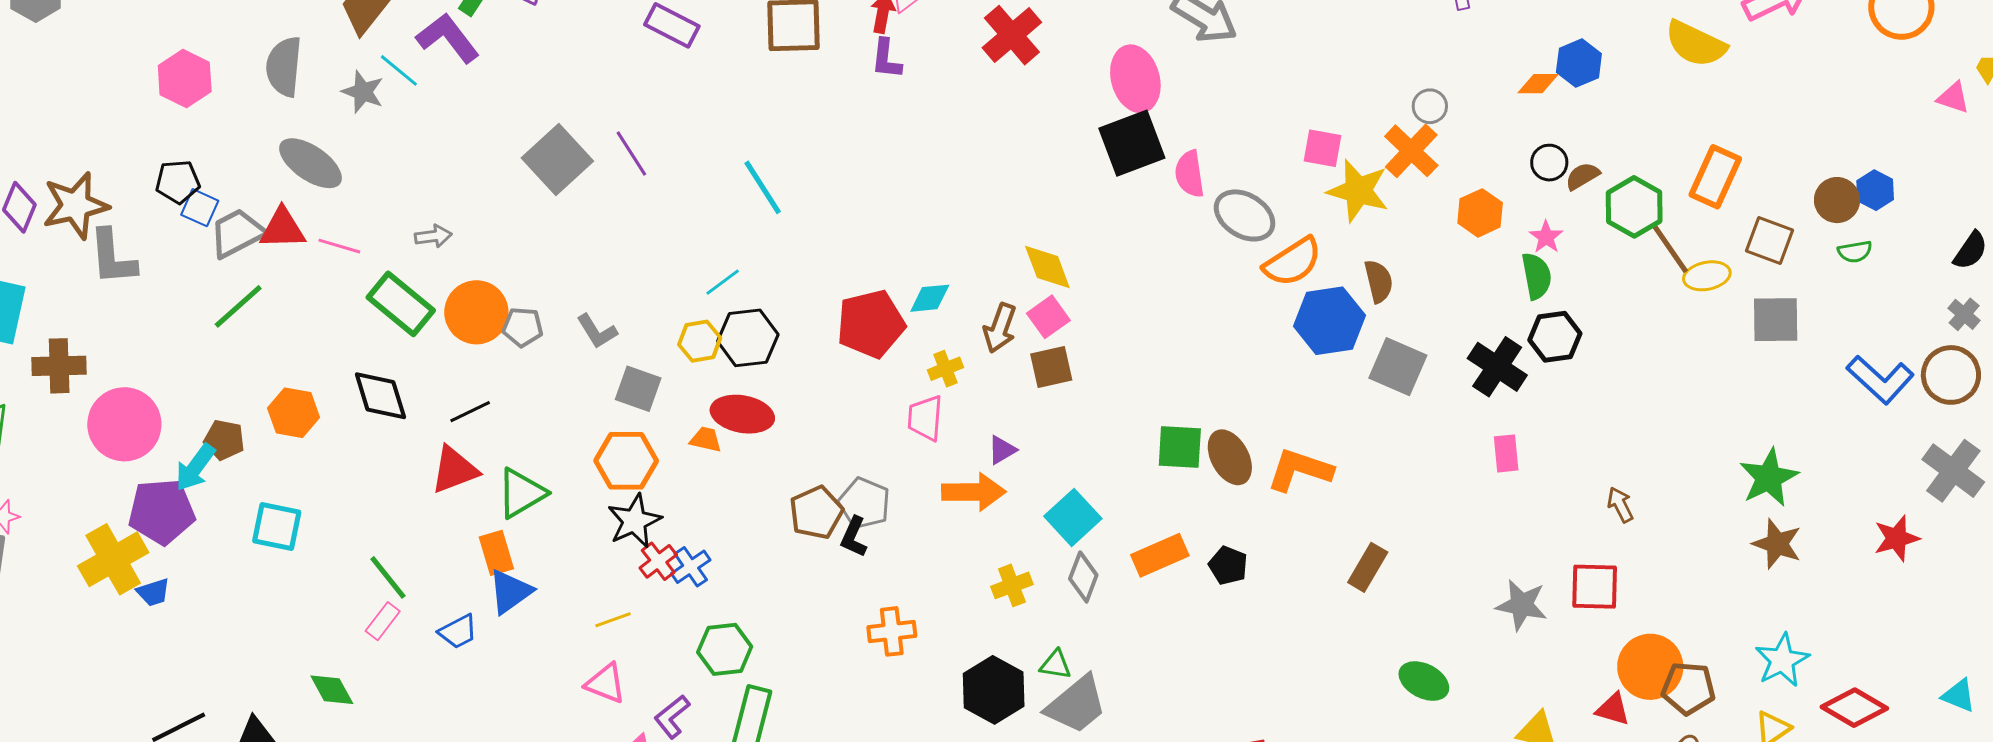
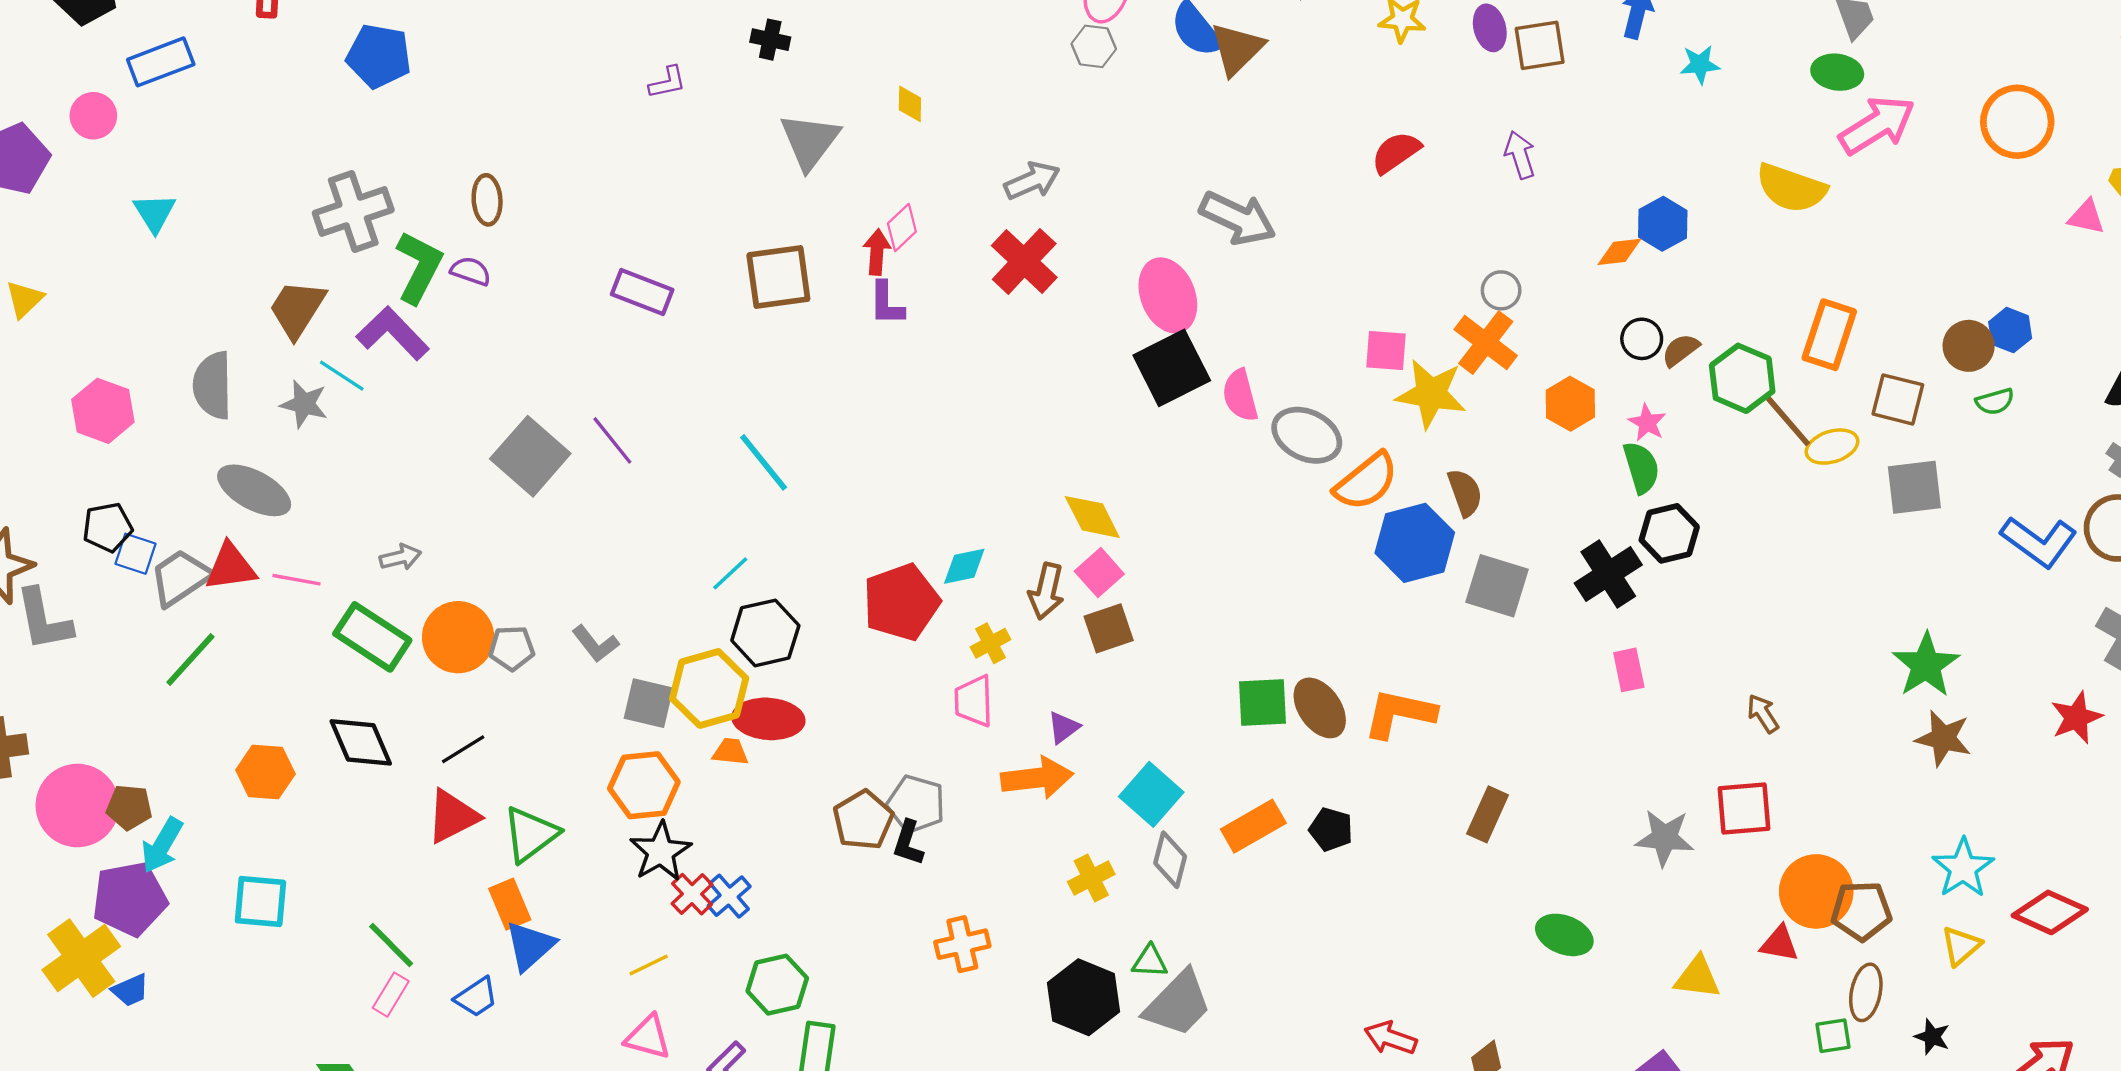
yellow hexagon: (700, 341) -> (709, 688), moved, size x1.6
black cross: (1497, 367) -> (1608, 574), turned 30
brown pentagon: (224, 440) -> (129, 807), moved

